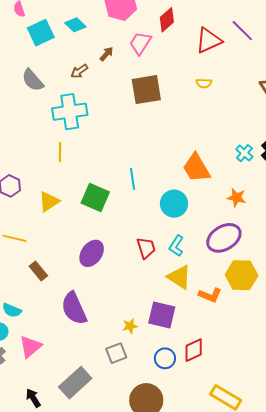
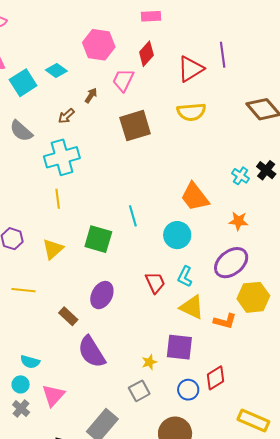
purple line: (242, 31) -> (223, 55), turned 45
yellow semicircle: (204, 83) -> (191, 112), size x1.8
brown rectangle: (38, 271) -> (68, 316), moved

